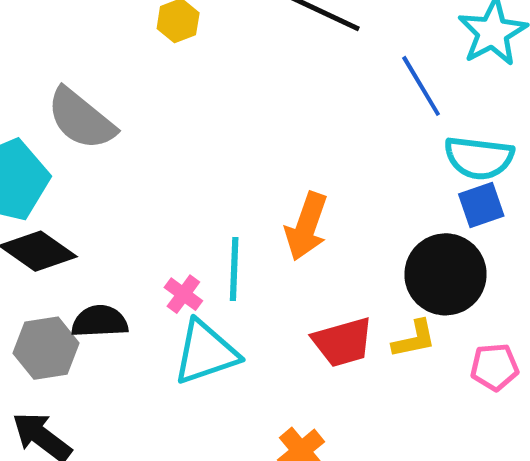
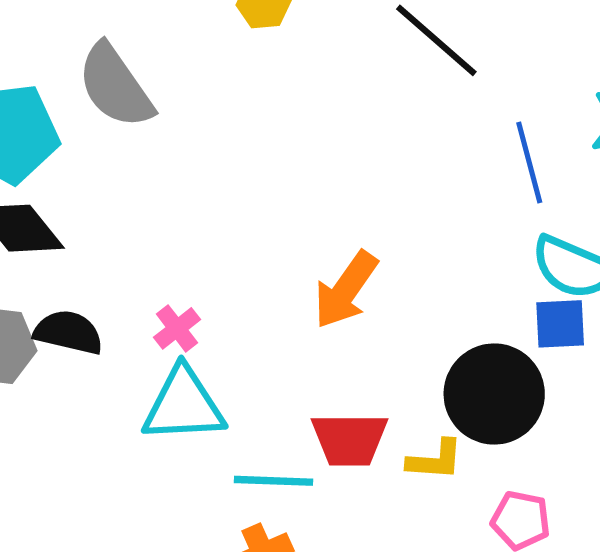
cyan line: (234, 269) -> (274, 481), moved, turned 74

